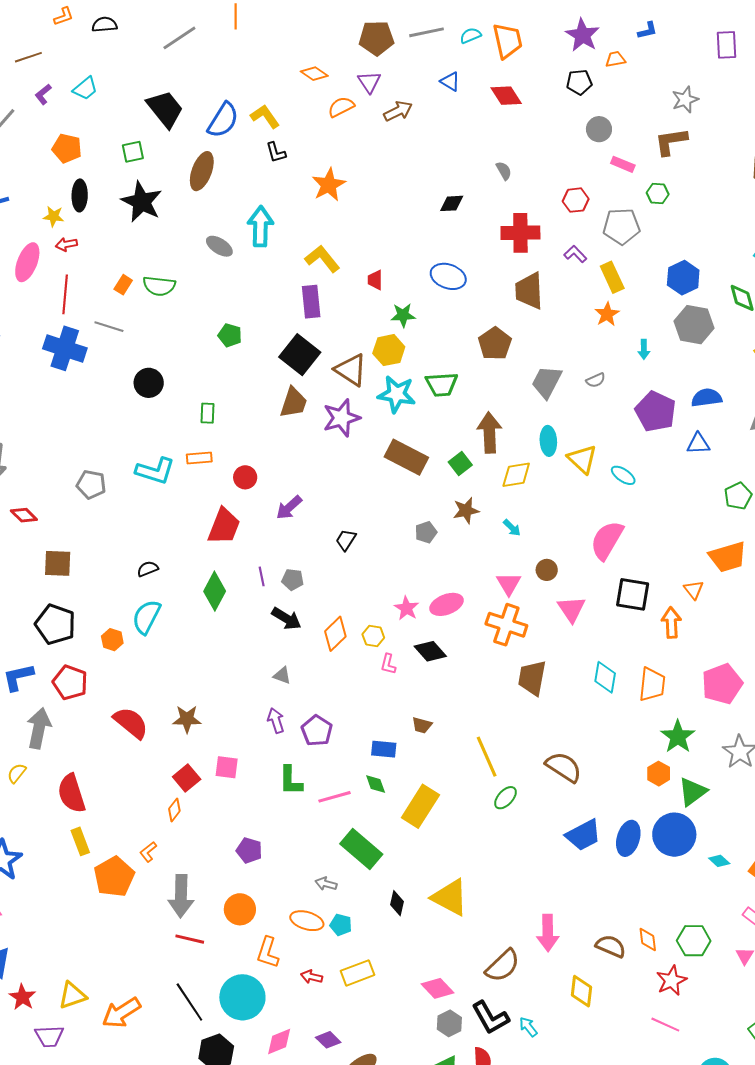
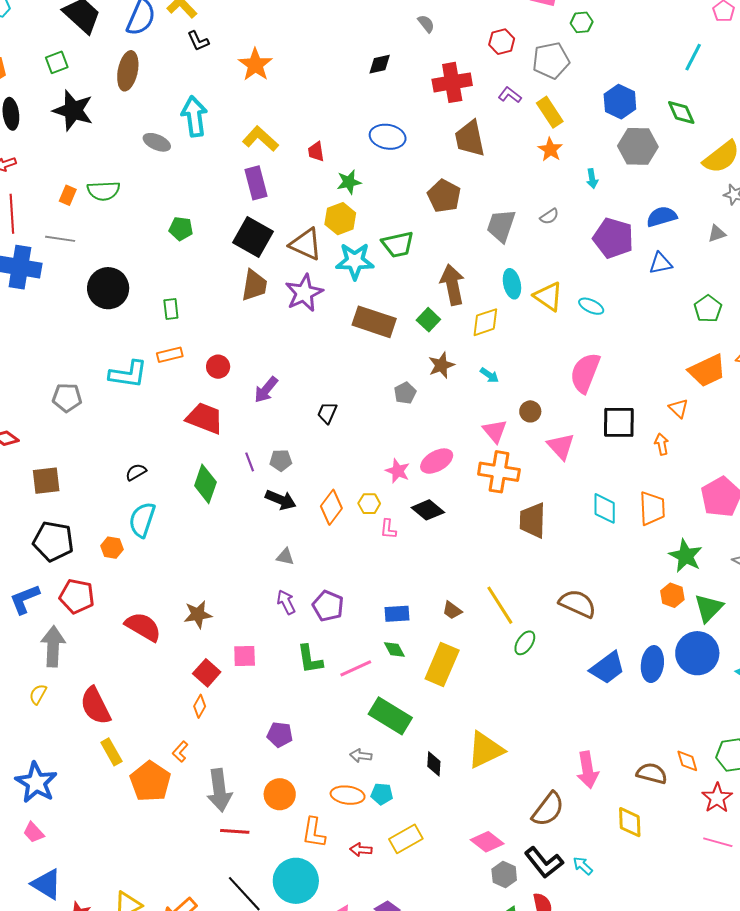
black circle: (149, 383) -> (108, 288), size x1.4
red trapezoid: (224, 526) -> (205, 418), turned -81
orange arrow: (671, 623) -> (662, 444), size x0.7
brown trapezoid: (422, 725) -> (452, 610), moved, turned 30
yellow triangle: (450, 897) -> (485, 750), turned -45

